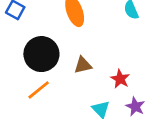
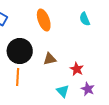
orange line: (39, 90) -> (18, 77), turned -48

